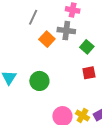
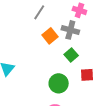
green square: (87, 47) -> (71, 55), moved
green circle: (39, 81) -> (59, 83), moved

